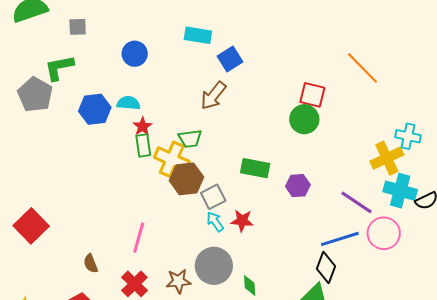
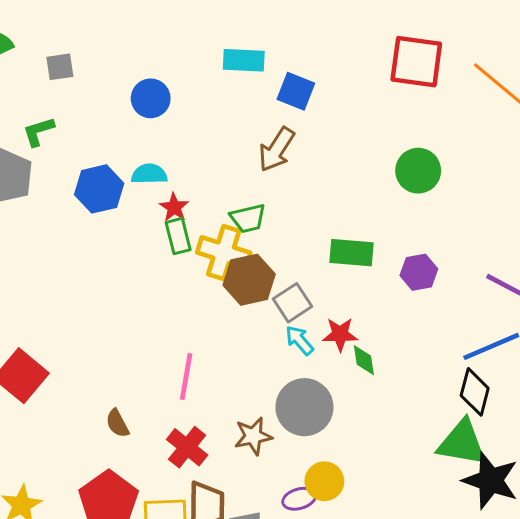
blue square: (230, 59) -> (296, 91), turned -30
green L-shape: (59, 68) -> (38, 131), size x0.7
red square: (312, 95) -> (416, 62), moved, size x1.4
green diamond: (250, 285) -> (364, 360), moved

